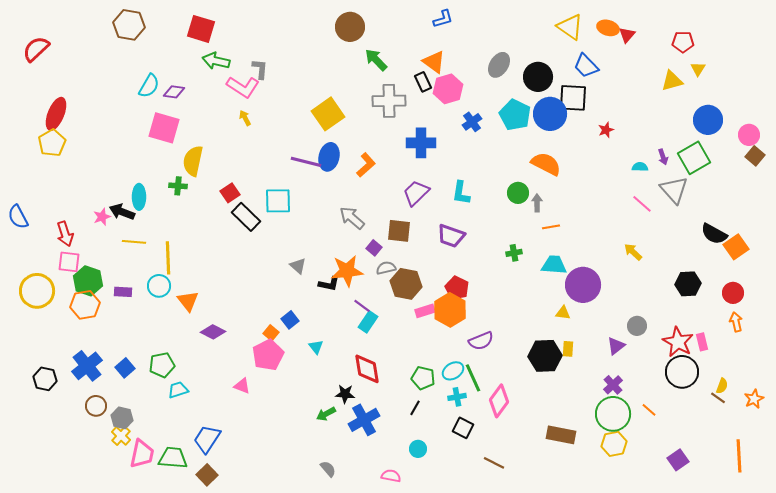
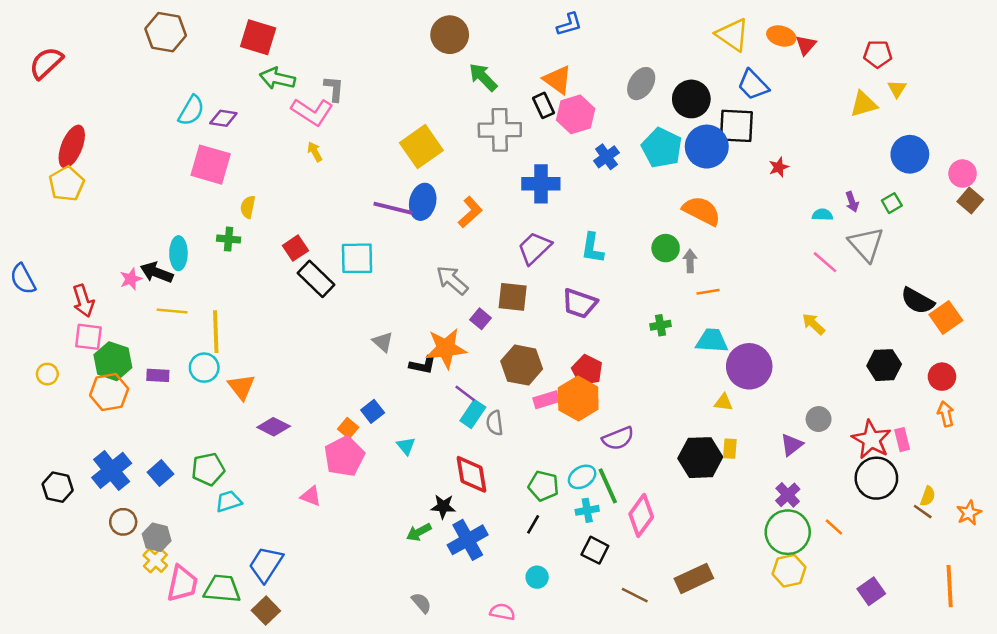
green square: (694, 158) -> (892, 203), size x0.5
yellow semicircle: (193, 161) -> (248, 207), size x0.6
gray semicircle: (386, 268) -> (495, 423), moved, turned -84
yellow circle: (37, 291) -> (47, 374), size x0.5
brown rectangle: (561, 435) -> (694, 578), moved, turned -36

